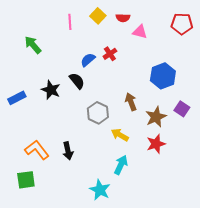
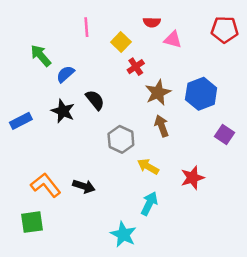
yellow square: (98, 16) -> (121, 42), moved
blue semicircle: (88, 60) -> (65, 74), moved
brown star: (156, 117) -> (158, 93), moved
black arrow: (68, 151) -> (84, 186), turned -60

